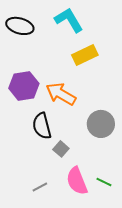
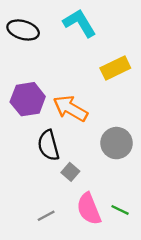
yellow rectangle: (85, 55) -> (115, 68), moved

